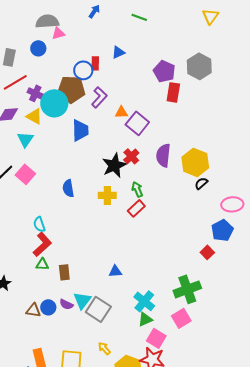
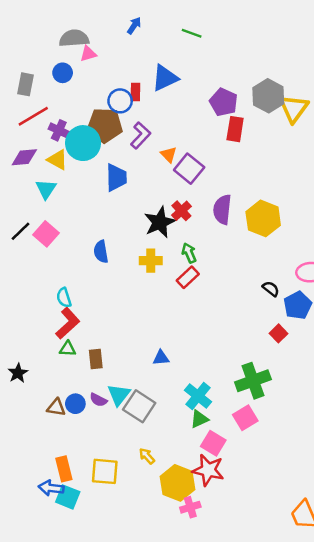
yellow triangle: (210, 16) -> (294, 109), moved, size x1.4
blue triangle: (118, 52) -> (165, 78), size x1.6
orange triangle: (121, 112) -> (169, 155), turned 48
black semicircle: (201, 183) -> (271, 289), moved, turned 80

